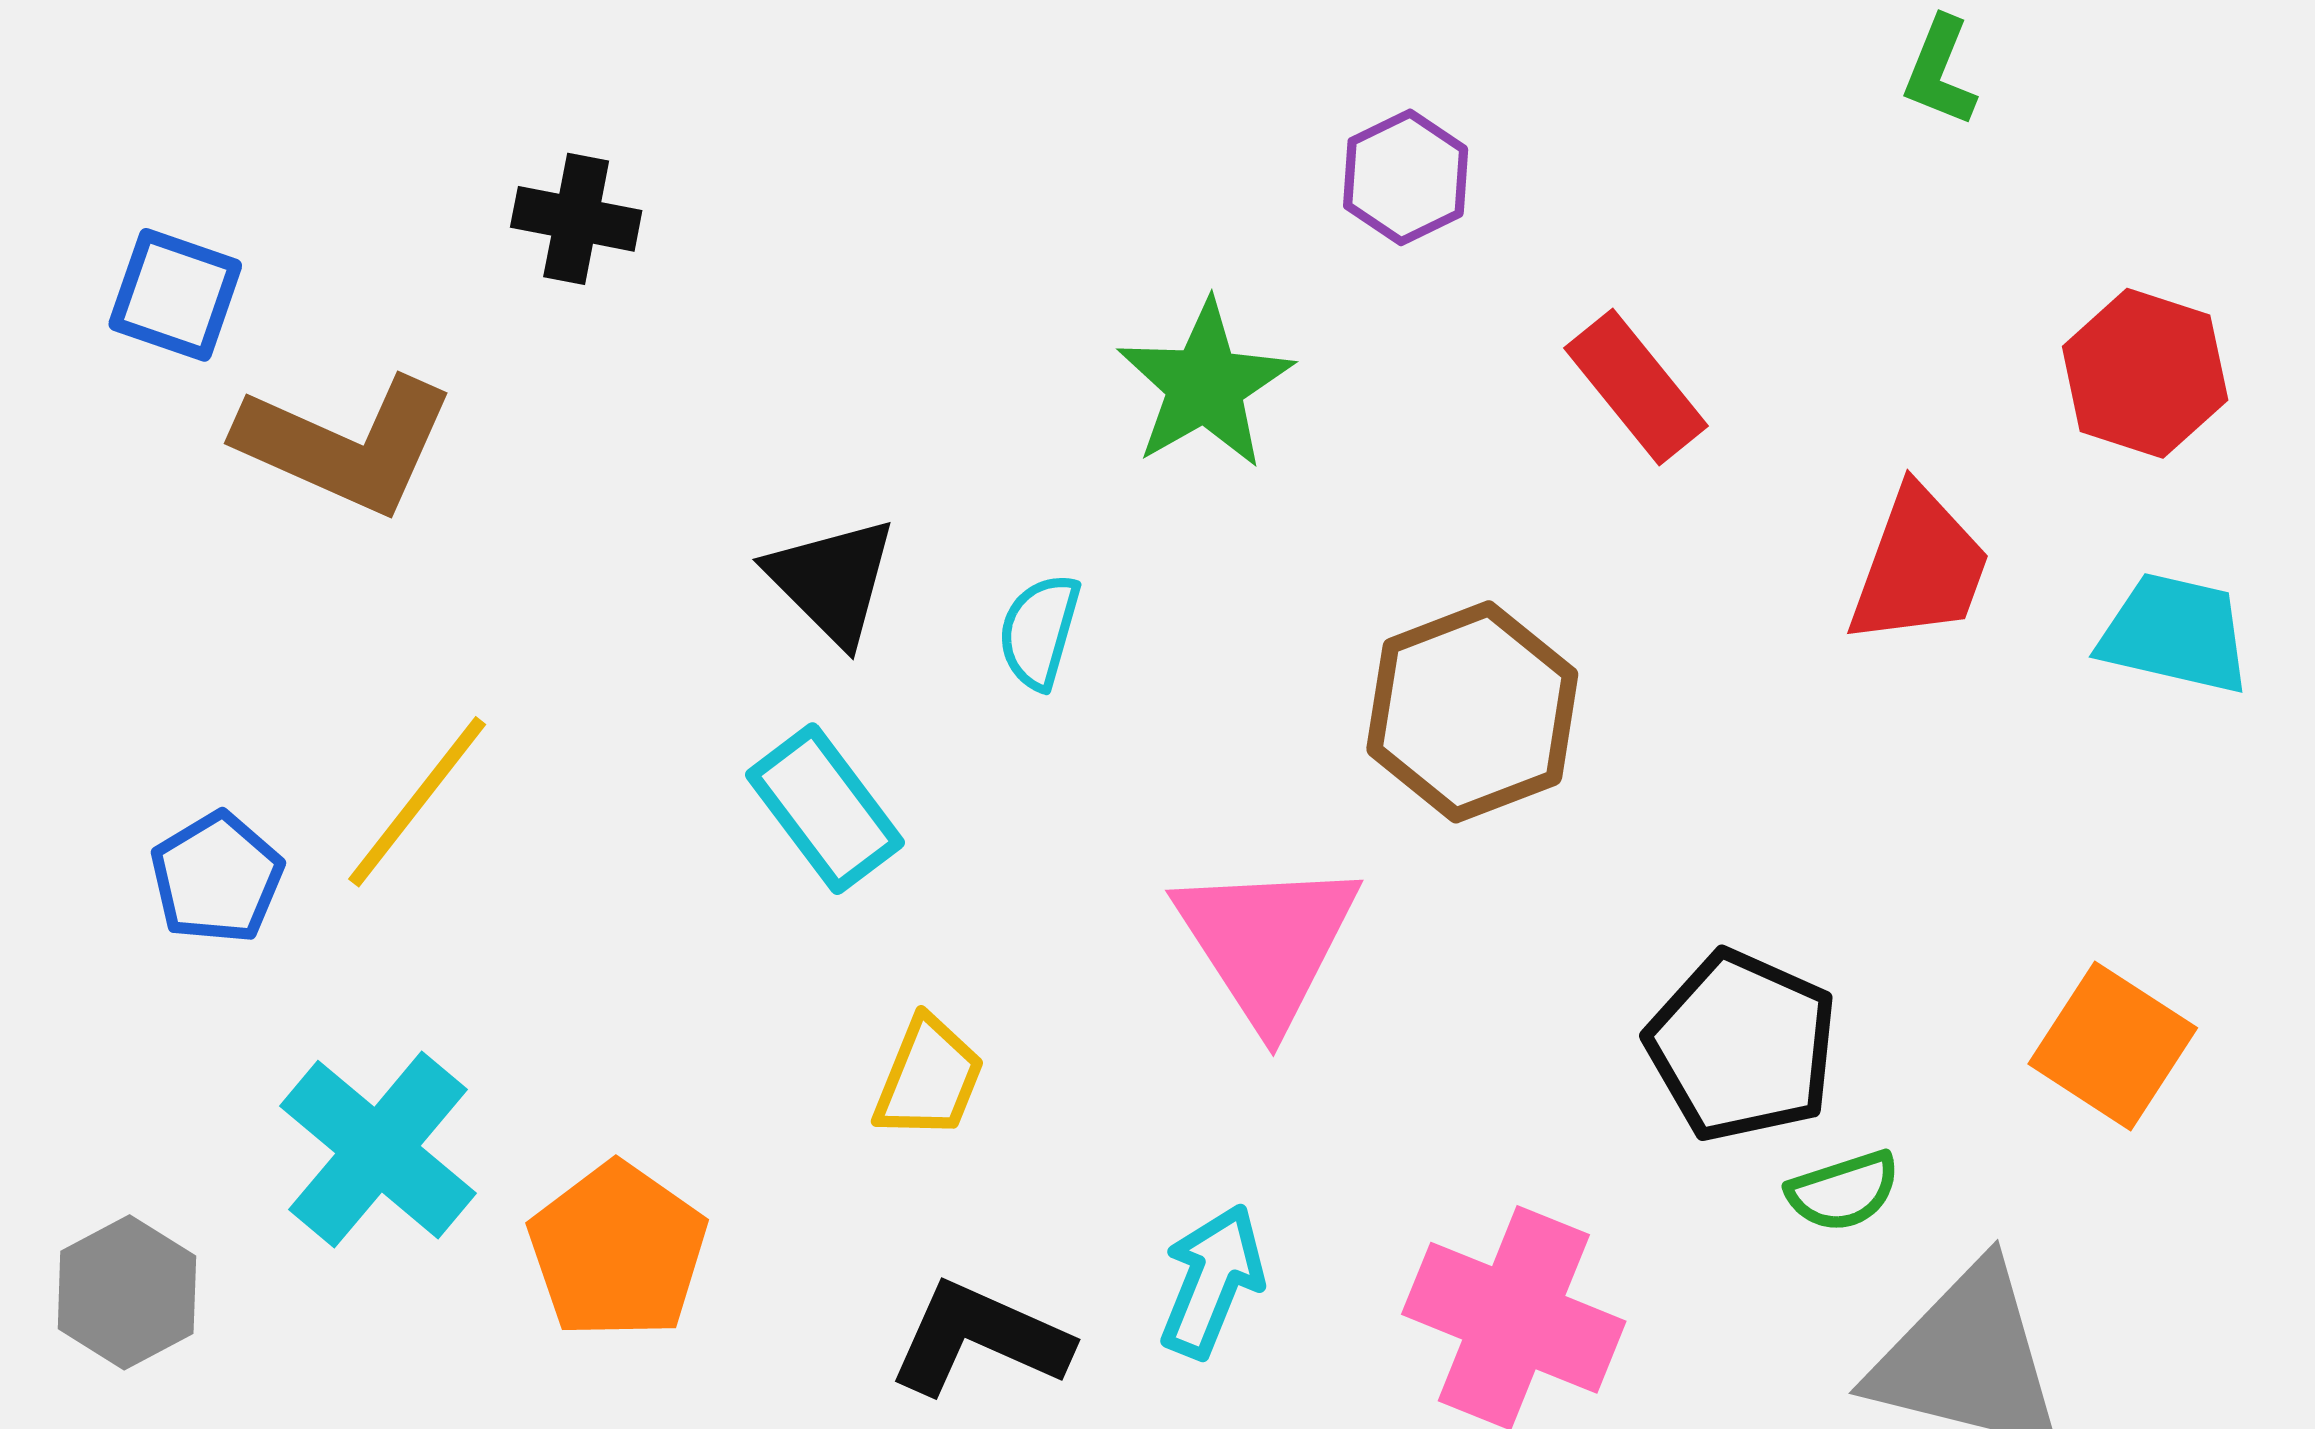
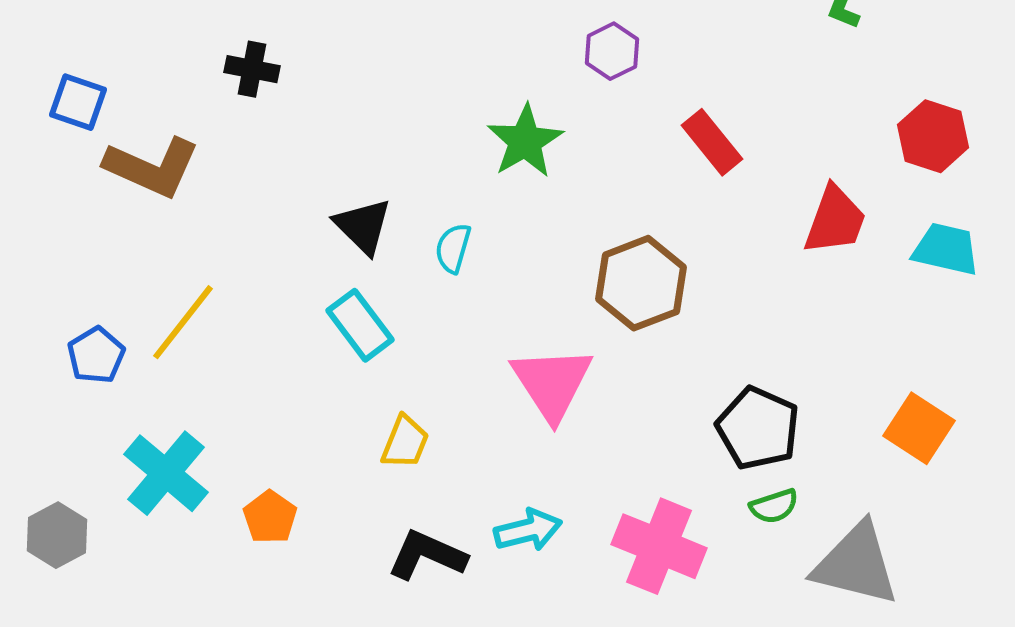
green semicircle: (1843, 1191) -> (774, 506), moved
orange pentagon: (618, 1251) -> (270, 517), size x0.7
cyan arrow: (1212, 1281) -> (528, 530), turned 54

